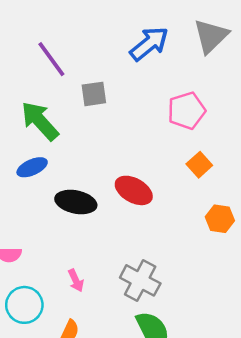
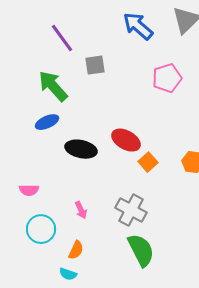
blue arrow: (149, 44) -> (138, 26), turned -100
orange square: (199, 165) -> (148, 162), moved

